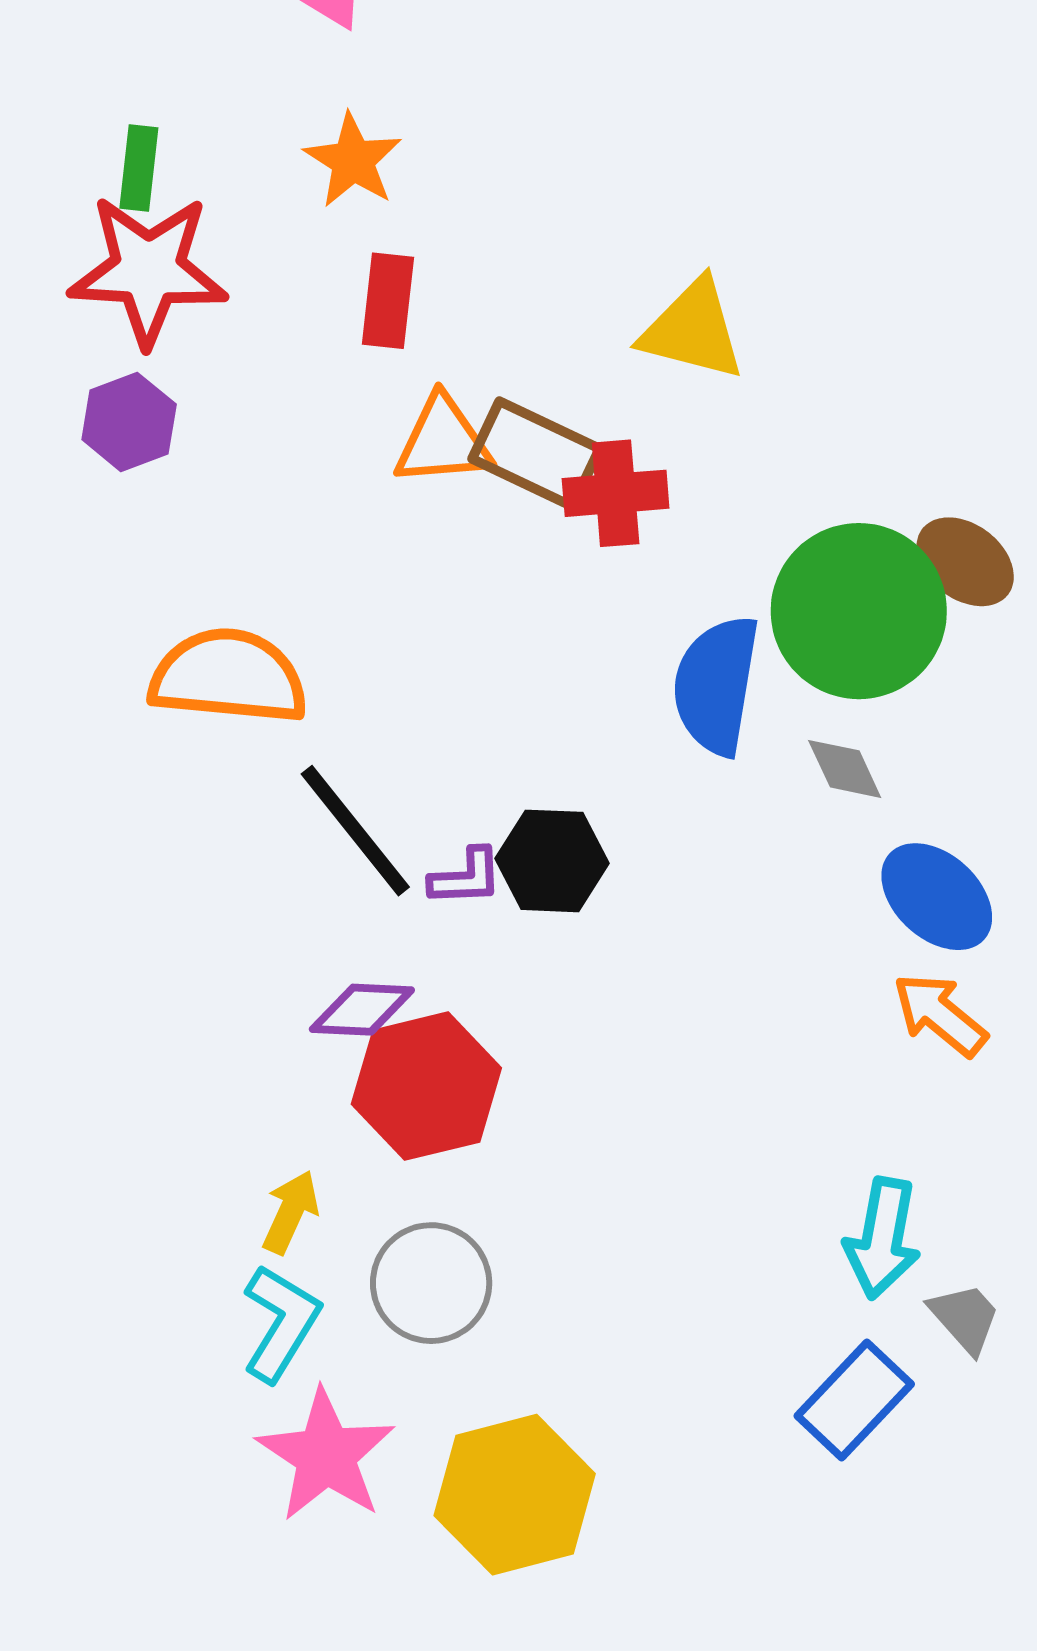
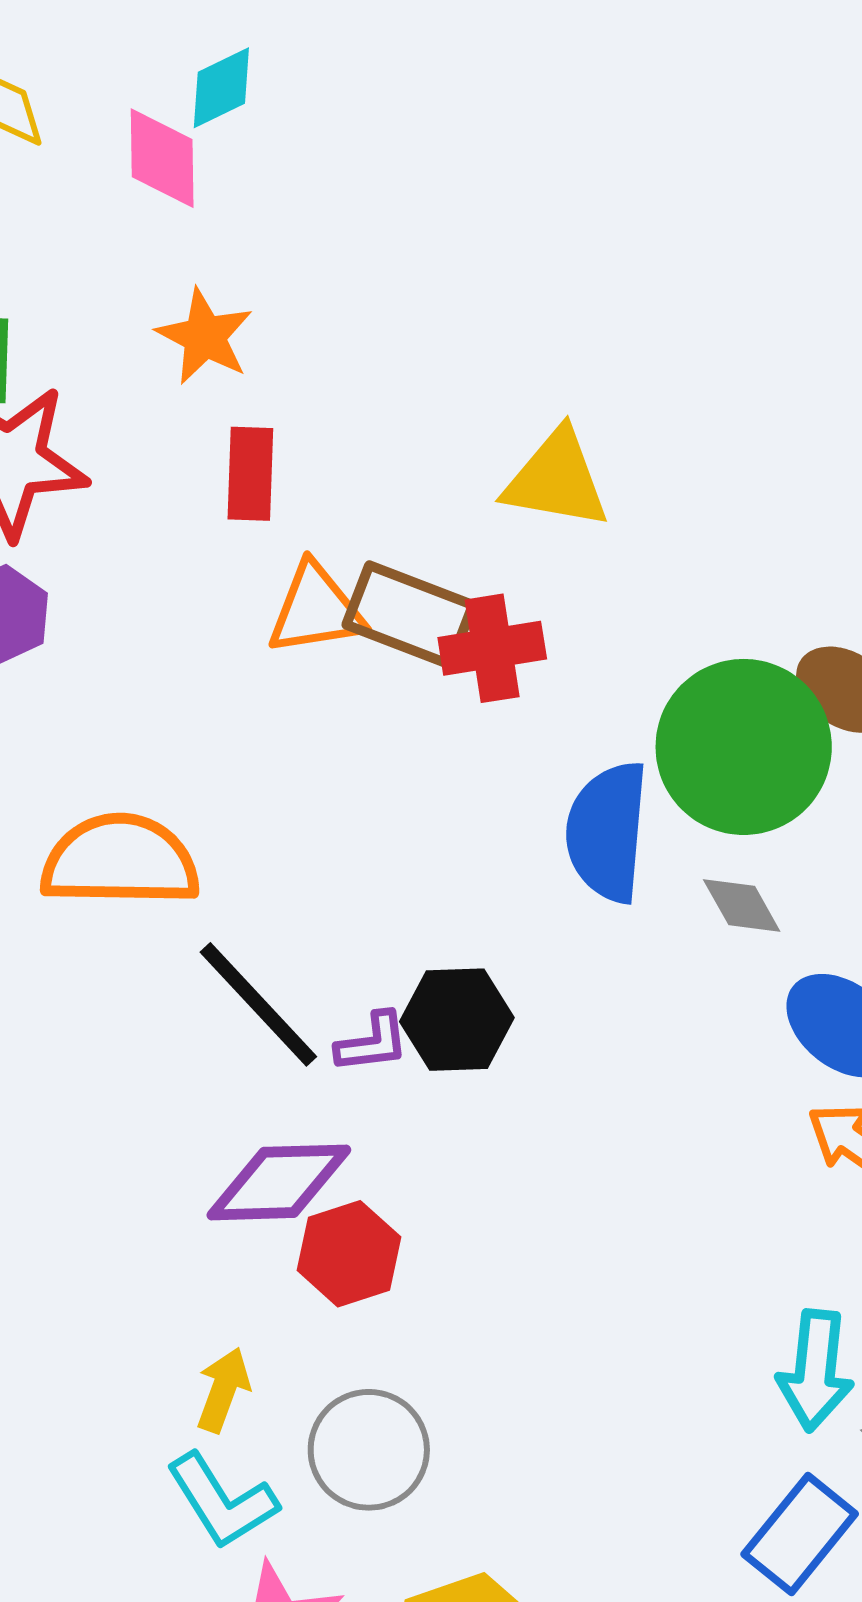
purple diamond: (362, 1010) -> (279, 1182), size x1.4
red hexagon: (426, 1086) -> (349, 1254), size x0.7
cyan L-shape: (281, 1323) -> (222, 1501), turned 121

